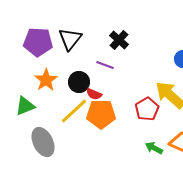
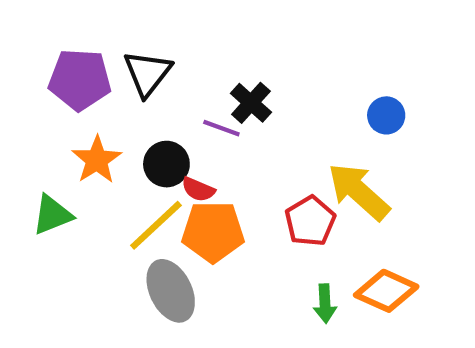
black cross: (119, 40) -> (251, 103), moved
gray ellipse: (43, 142) -> (171, 291), moved
green arrow: (154, 148) -> (325, 304), turned -120

